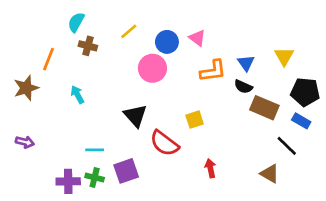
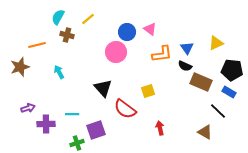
yellow line: (129, 31) -> (88, 19), moved
yellow triangle: (284, 56) -> (216, 43), turned 35
orange line: (48, 59) -> (37, 45), turned 54
purple arrow: (25, 142) -> (28, 108), moved, turned -32
green cross: (95, 178) -> (77, 143), moved, turned -32
purple cross: (68, 181) -> (46, 124), moved

